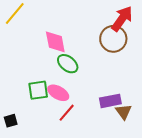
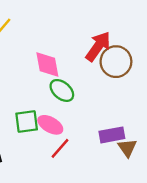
red arrow: (122, 19) -> (98, 46), moved

